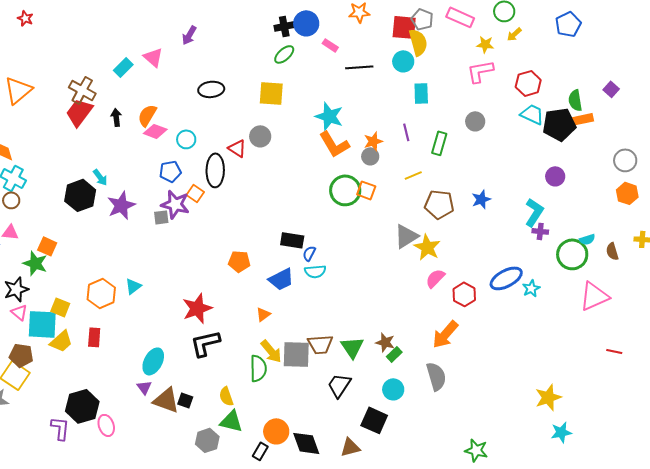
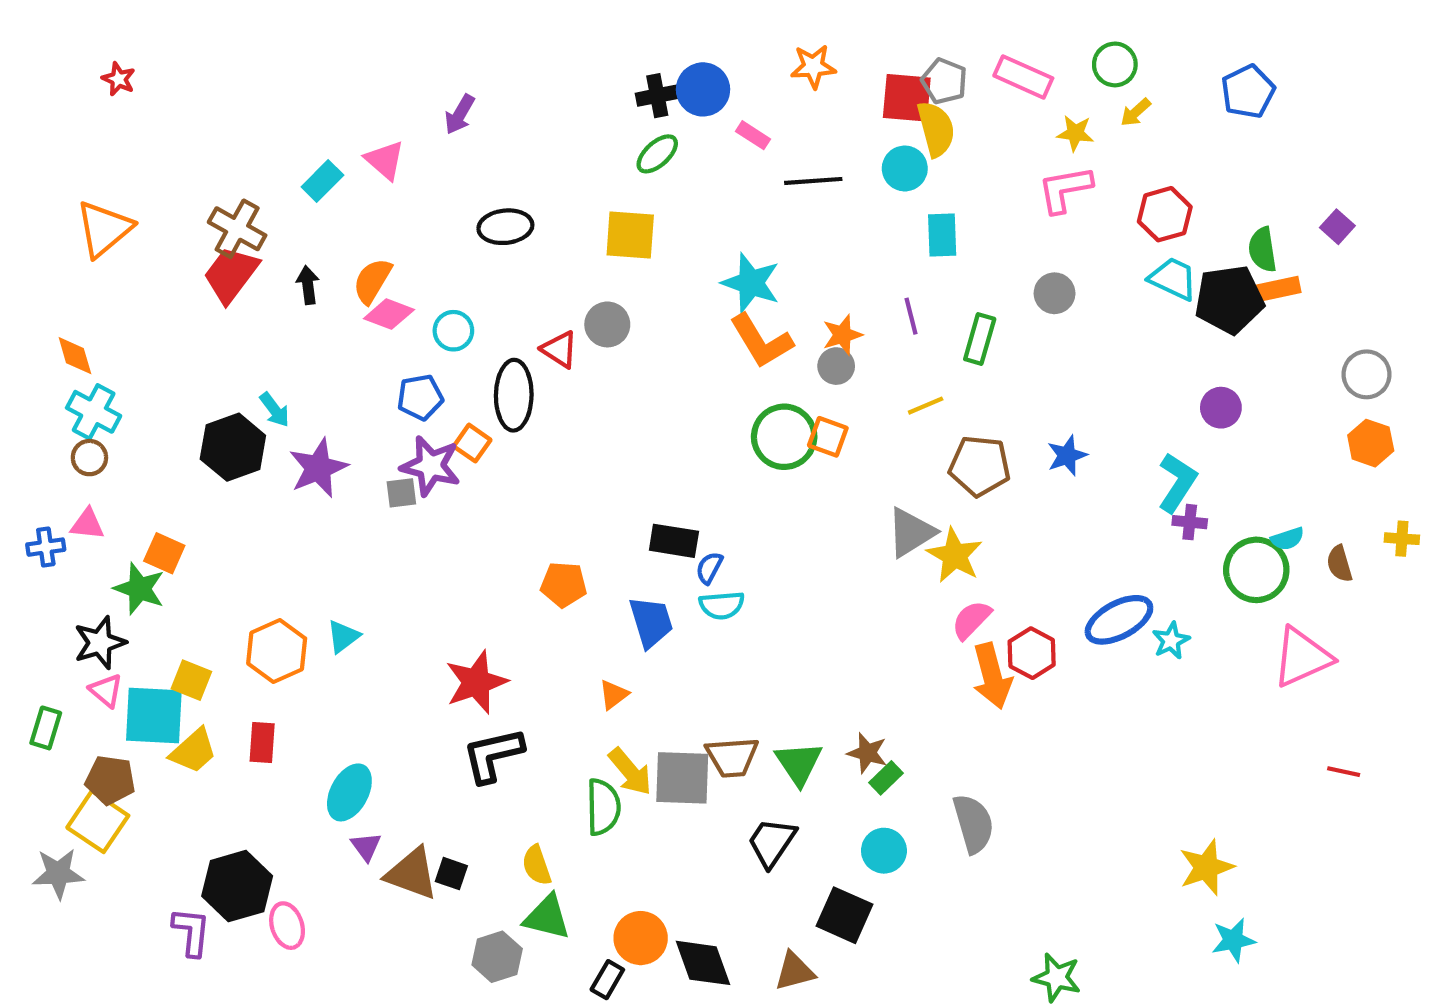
blue trapezoid: (281, 279) -> (651, 622), turned -80
orange arrow: (445, 334) -> (992, 676), moved, turned -56
cyan ellipse: (153, 361) -> (349, 792), moved

